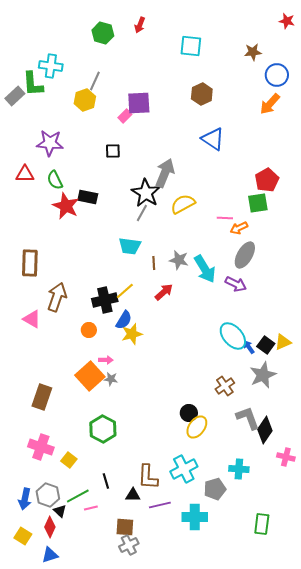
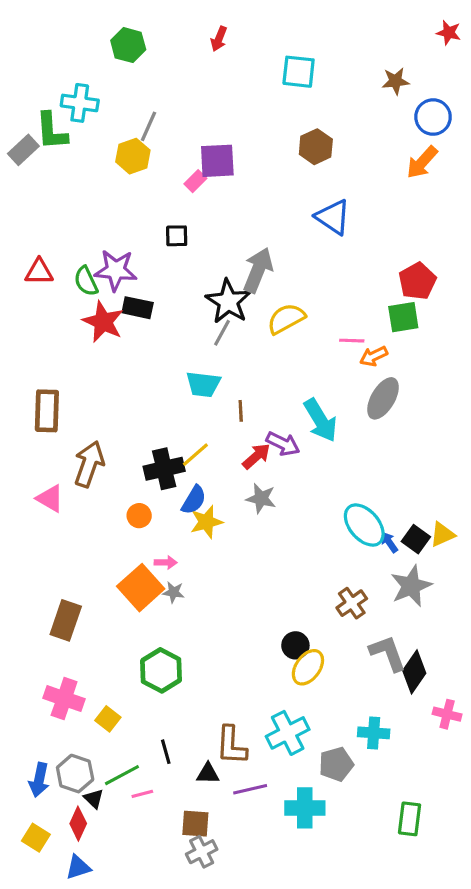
green hexagon: (103, 33) -> (128, 45), moved
purple star: (50, 143) -> (116, 270), moved
gray star: (179, 260) -> (261, 498), moved
purple arrow: (236, 284) -> (283, 444), moved

